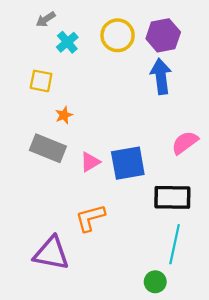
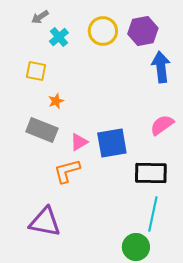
blue arrow: (161, 76) -> (161, 67), moved
orange L-shape: (90, 218) -> (67, 171), moved
green circle: (155, 282) -> (136, 247), size x1.4

